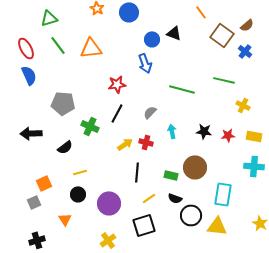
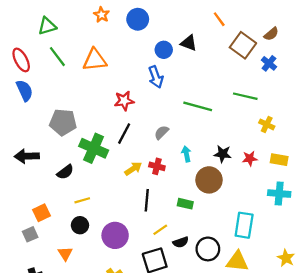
green cross: (90, 126) -> (94, 148), size x1.4
brown circle: (195, 167) -> (209, 180), moved
black semicircle: (175, 198) -> (181, 242), moved, turned -40

